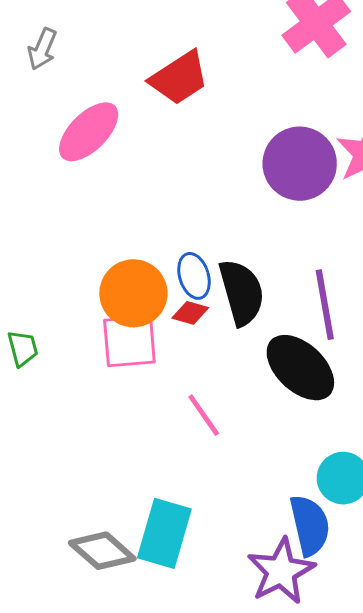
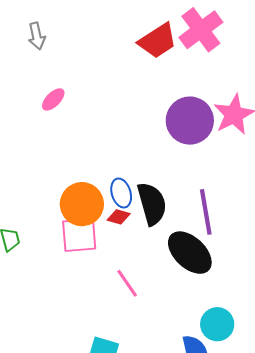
gray arrow: (42, 49) -> (37, 36), moved, turned -36
red trapezoid: (179, 78) -> (158, 41), moved
pink ellipse: (89, 132) -> (53, 99), size x0.6

